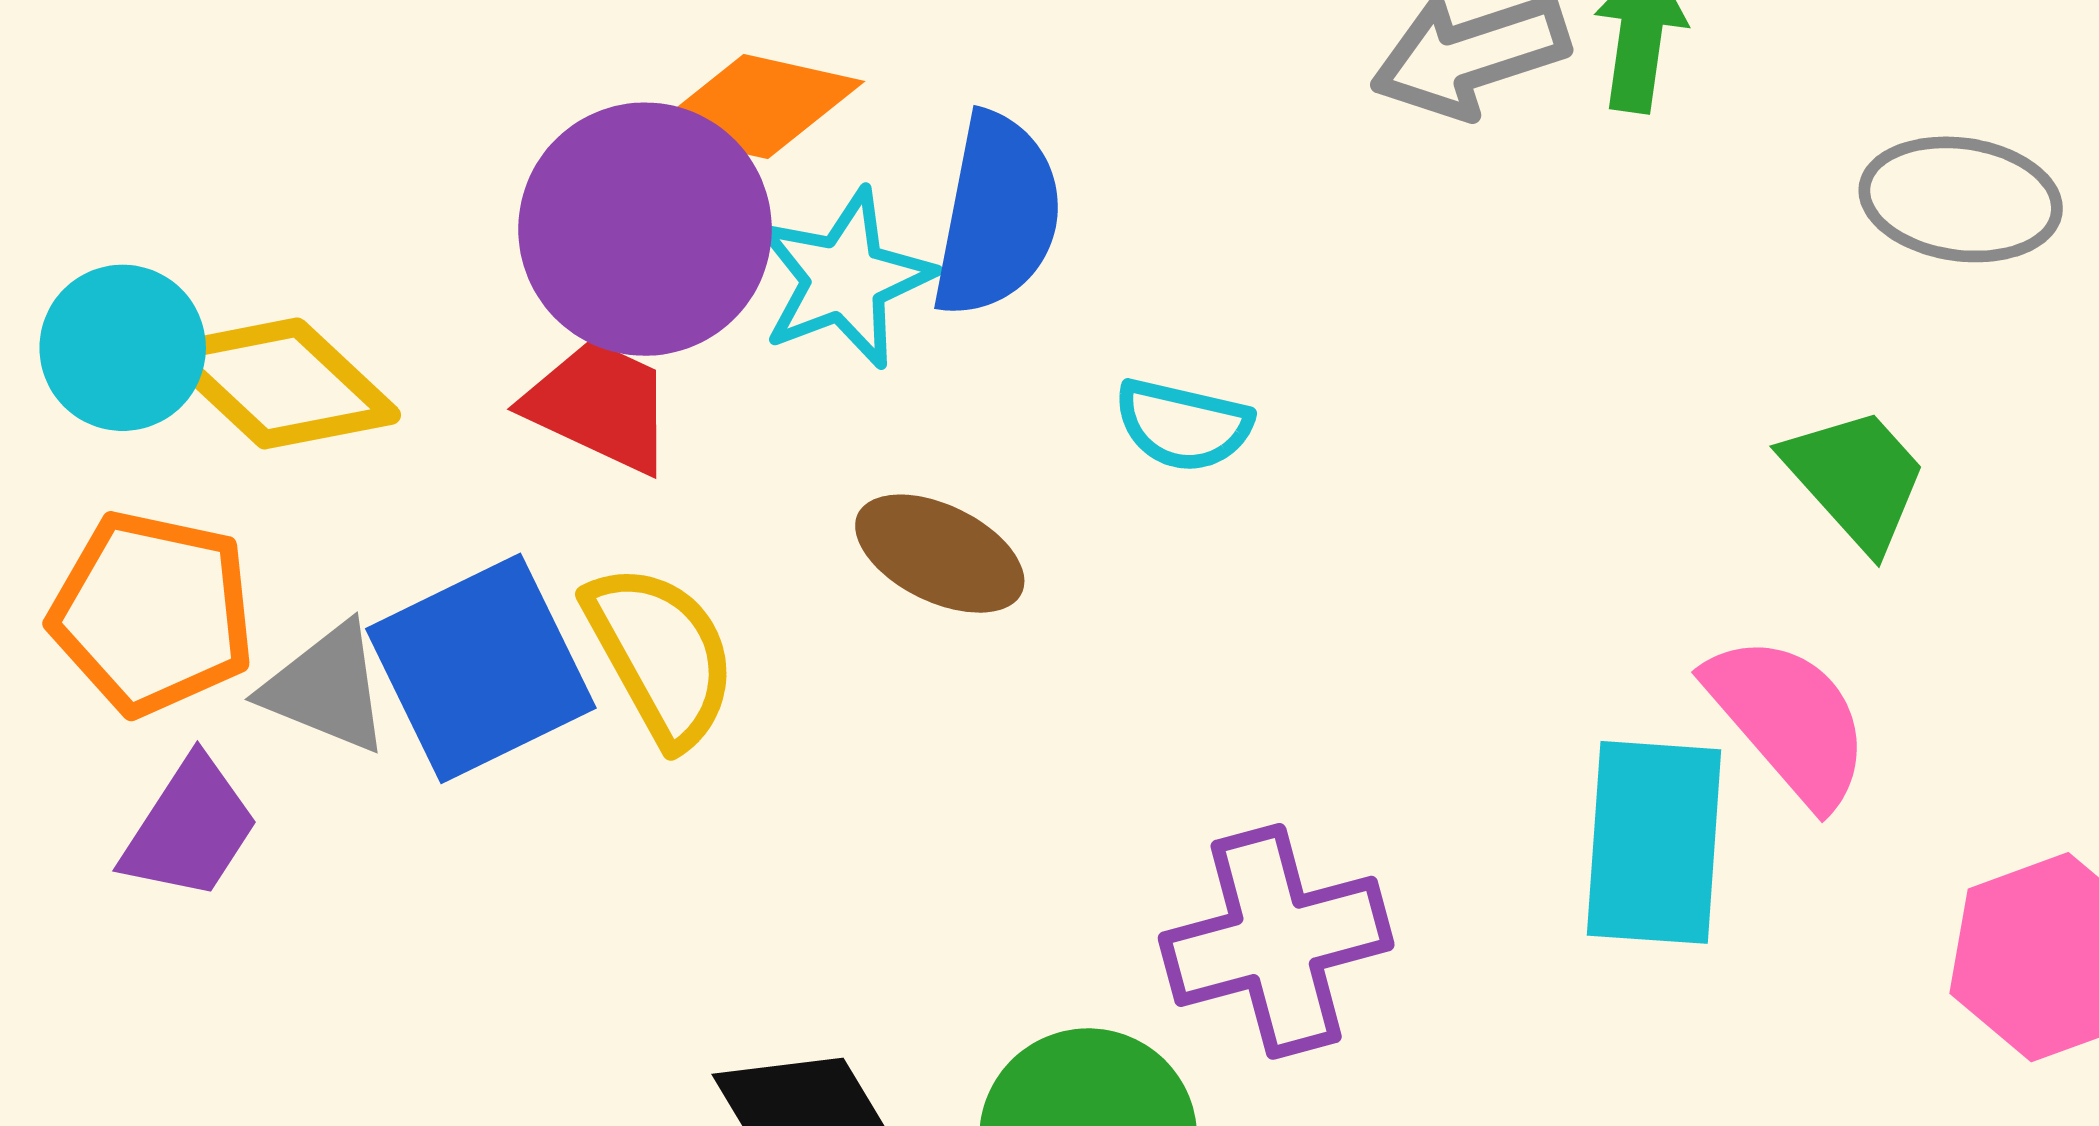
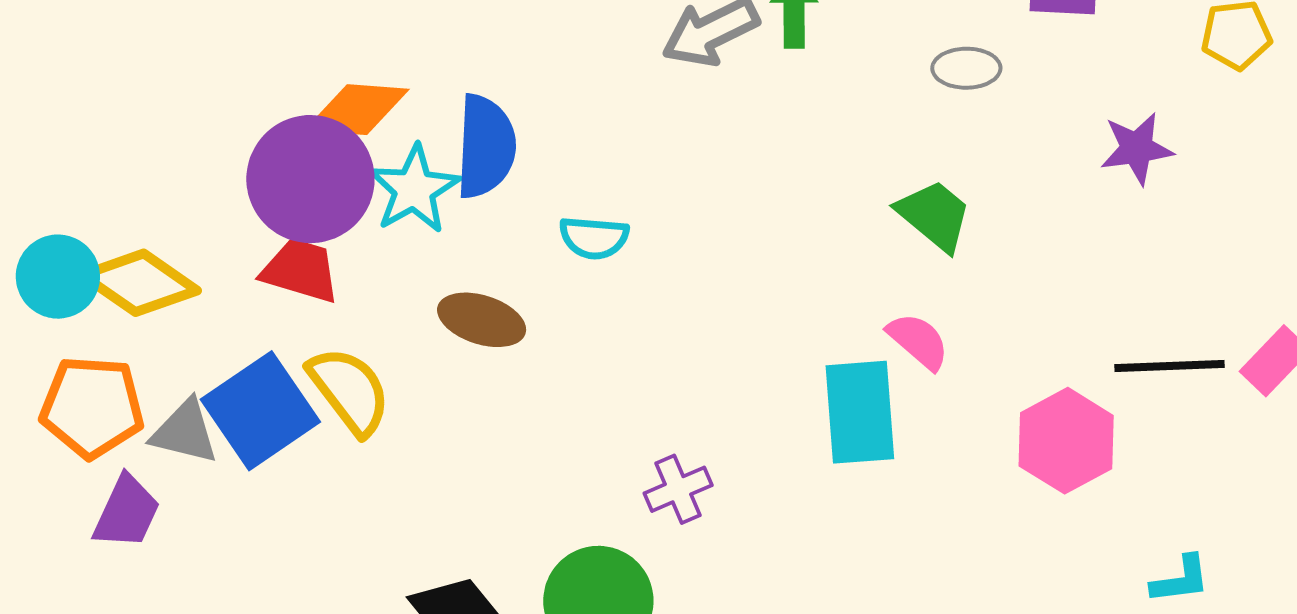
gray ellipse: (1961, 199) -> (966, 68), size x0.7
pink semicircle: (1789, 720) -> (918, 341), size x0.7
purple cross: (1276, 941) -> (678, 489), size x0.6

